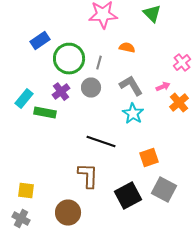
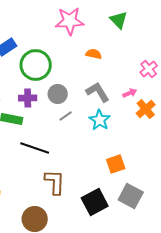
gray line: (99, 63) -> (66, 116), moved, turned 40
purple cross: (61, 92) -> (28, 98), turned 36
black line: (101, 142) -> (35, 148), moved

